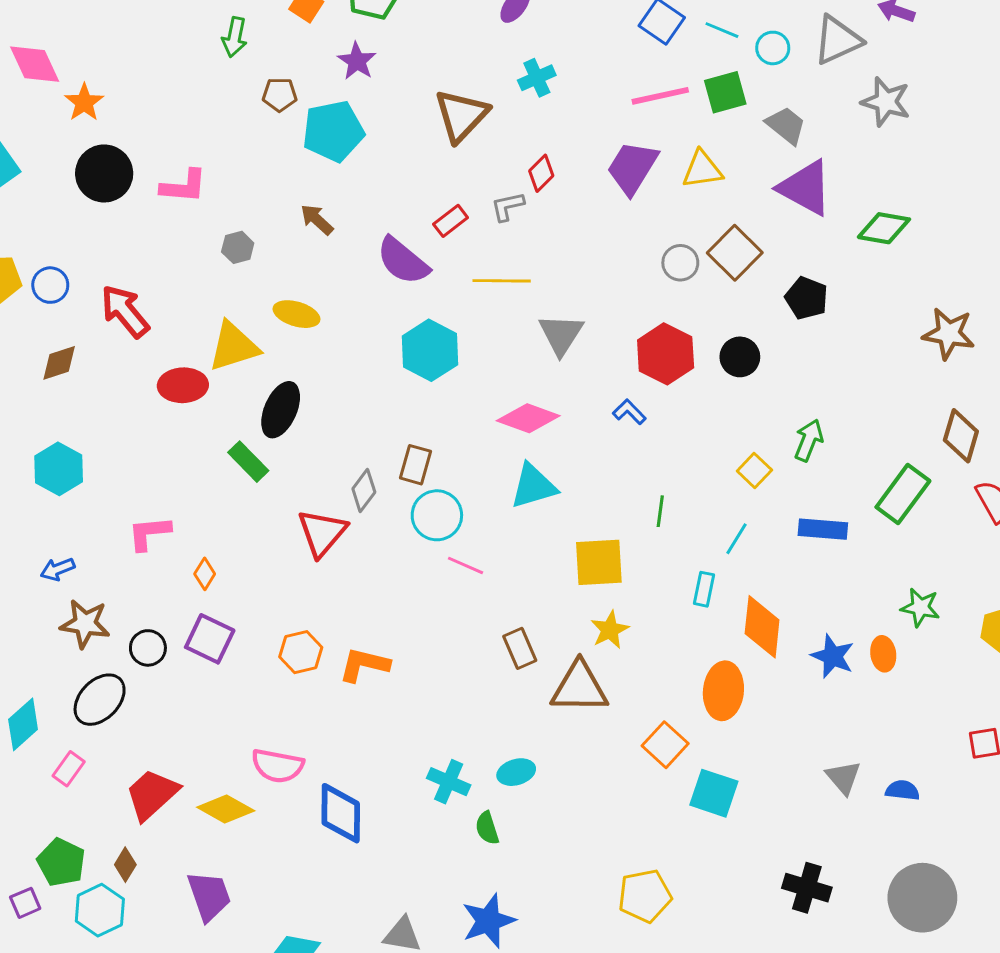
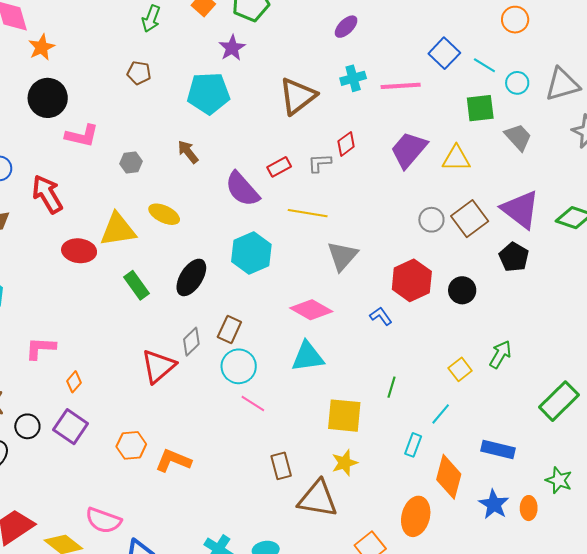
brown pentagon: (280, 95) -> (139, 73), moved
pink line: (660, 96) -> (401, 86), moved
pink L-shape: (184, 186) -> (82, 136), moved
purple triangle: (805, 188) -> (521, 210), moved
black ellipse: (281, 410) -> (191, 277), moved
green rectangle: (248, 462) -> (137, 285), moved
blue rectangle: (823, 529) -> (498, 450), moved

